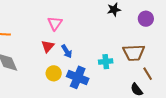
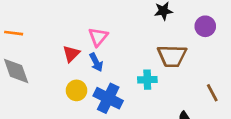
pink triangle: (55, 23) -> (98, 37), moved
brown trapezoid: (134, 53) -> (172, 56), moved
brown line: (148, 74) -> (212, 93), moved

